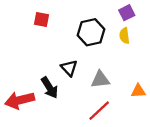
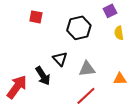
yellow semicircle: (124, 36) -> (119, 33), moved
red arrow: (20, 100) -> (17, 87), turned 140

